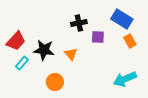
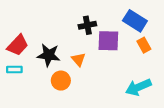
purple square: (98, 37) -> (108, 41), size x1.5
cyan rectangle: (22, 63) -> (14, 69), moved, turned 48
orange circle: (55, 82) -> (61, 81), moved

